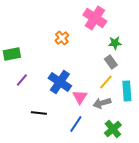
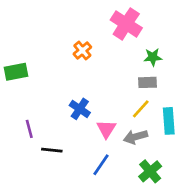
gray rectangle: (111, 62) -> (147, 82), turned -56
purple line: (22, 80) -> (29, 129), moved, turned -56
blue cross: (60, 82) -> (80, 109), size x0.7

